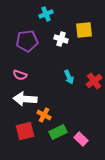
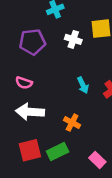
orange cross: (44, 115) -> (72, 123), moved
green rectangle: (58, 132) -> (58, 151), moved

